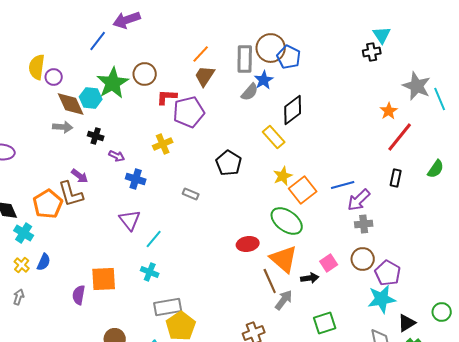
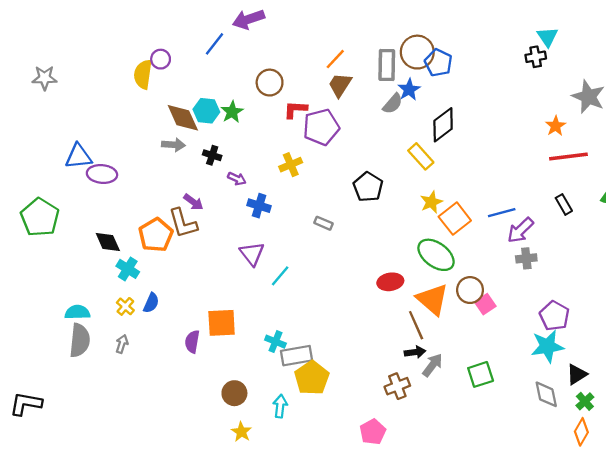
purple circle: (54, 77) -> (161, 59), moved
green star: (113, 83) -> (232, 112), moved, size x0.6
red line: (400, 137) -> (568, 156), turned 44
black rectangle: (396, 178) -> (564, 204), turned -42
brown circle: (363, 259) -> (470, 290), moved
cyan cross: (150, 272) -> (275, 342), moved
black arrow: (310, 278) -> (415, 352), moved
gray arrow: (284, 300) -> (433, 365), moved

